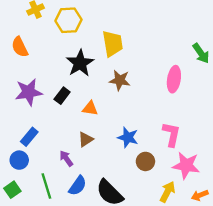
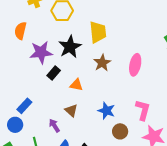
orange semicircle: (20, 47) -> (20, 31), turned 36
pink ellipse: (174, 79) -> (135, 65), moved
brown star: (120, 80) -> (102, 63), turned 30
purple star: (29, 92) -> (41, 52), moved
brown triangle: (86, 139) -> (71, 110), turned -48

